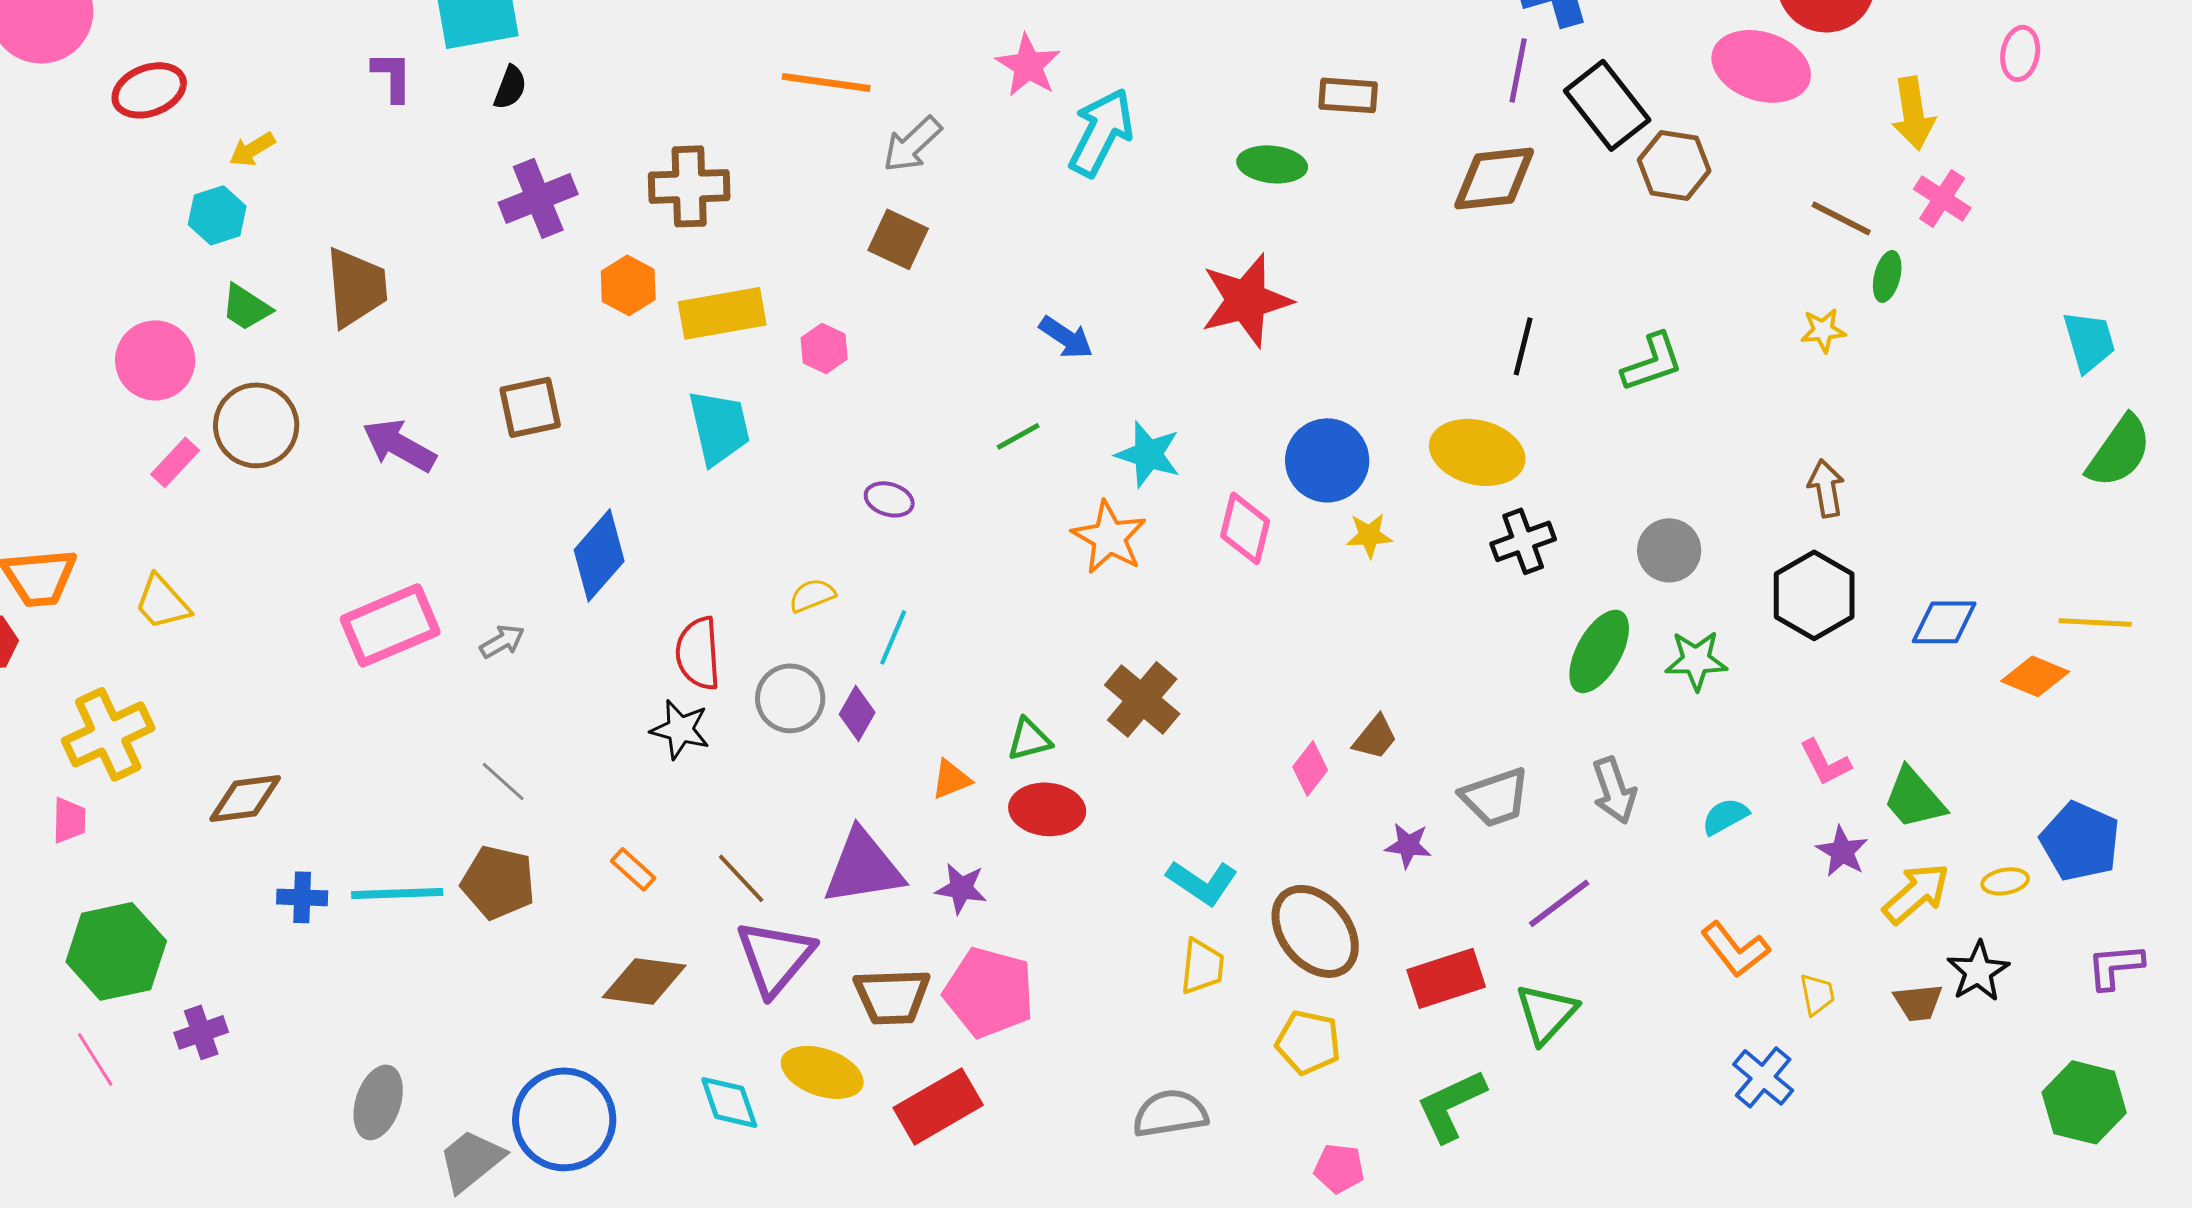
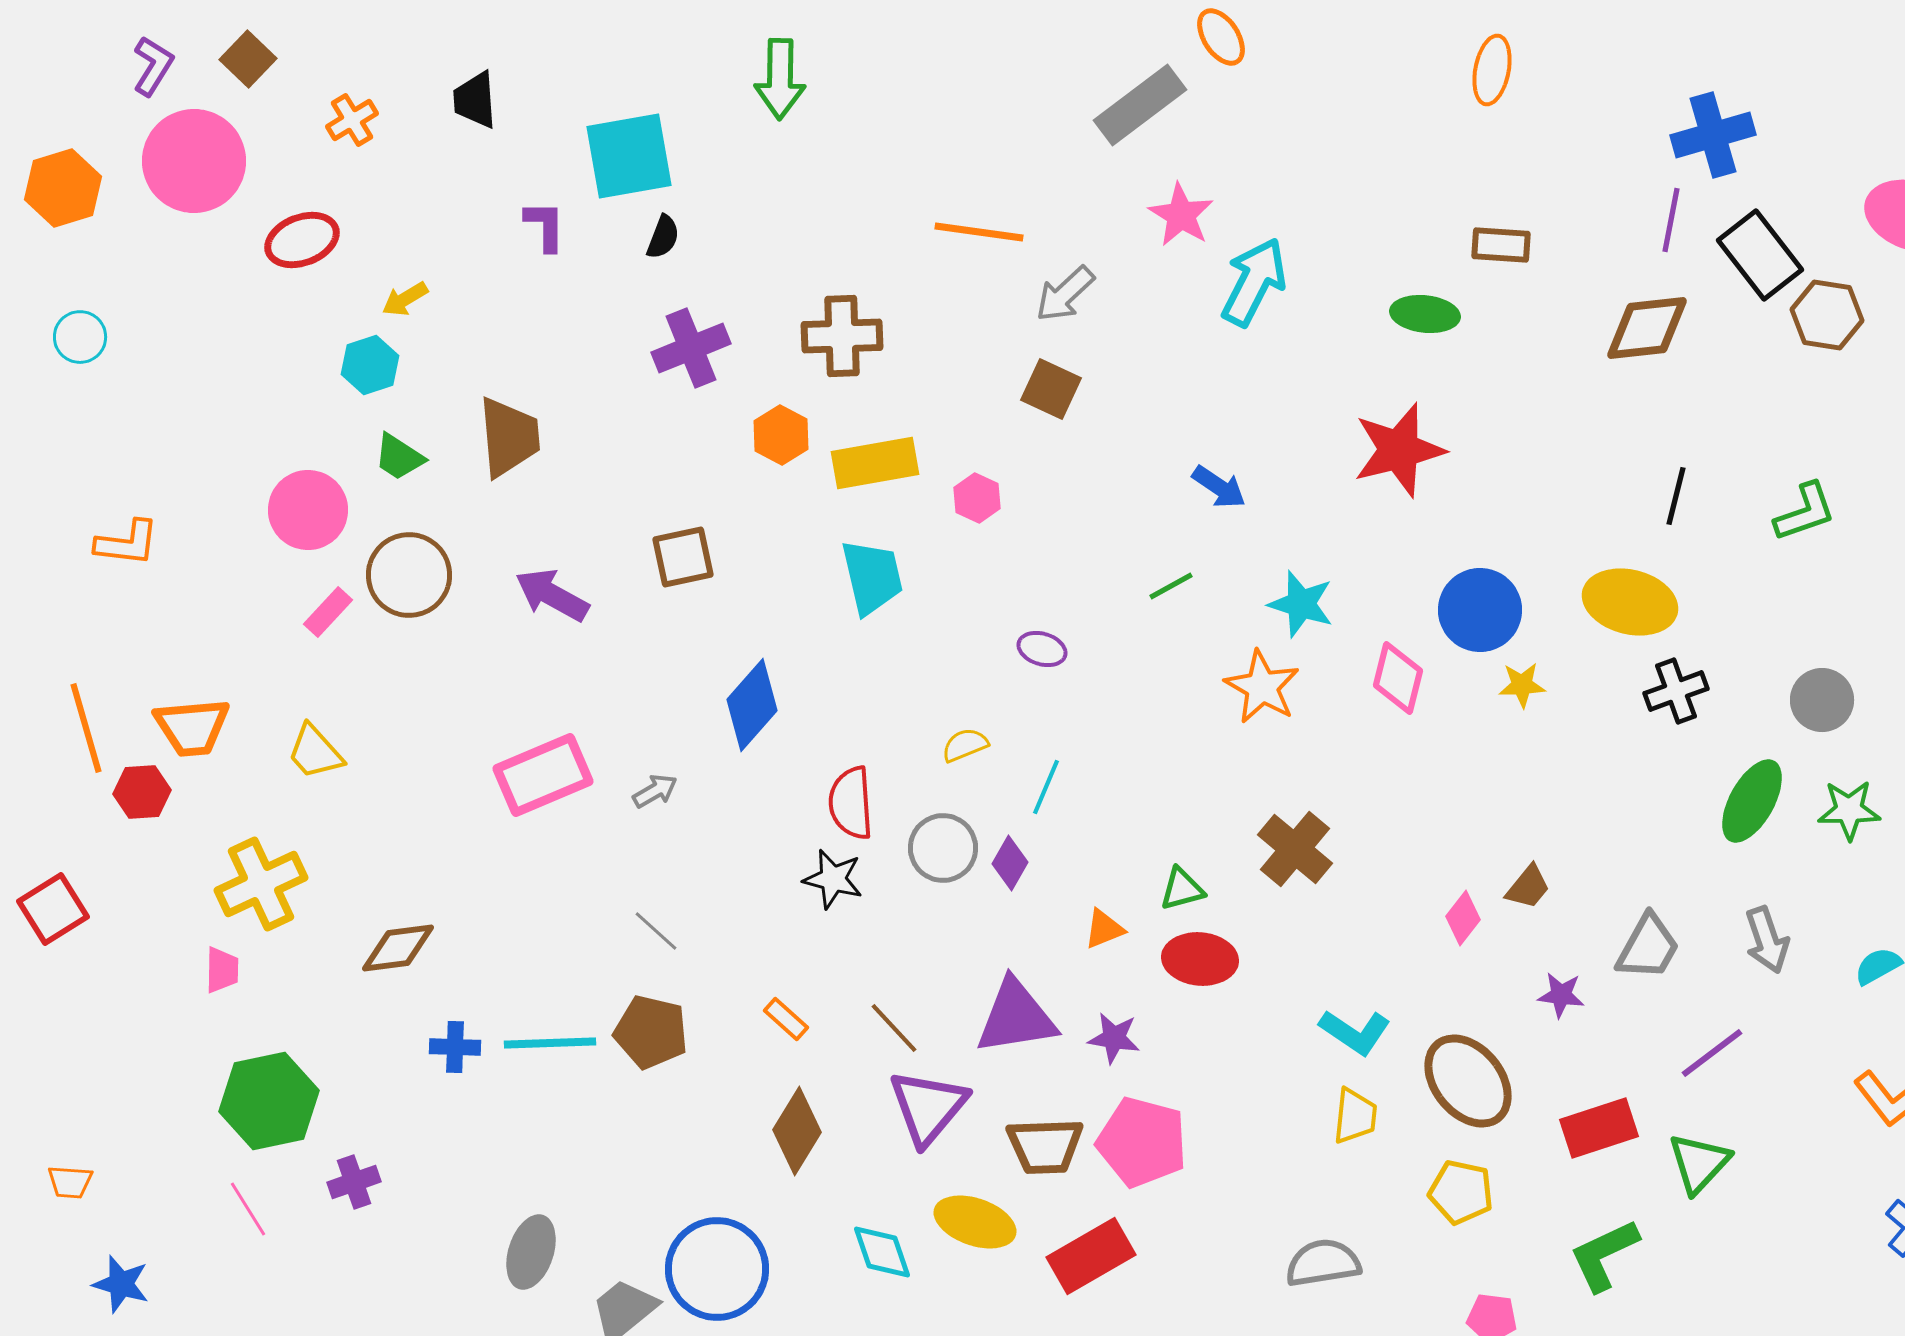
gray trapezoid: (1495, 797) -> (1648, 947), turned -42
brown diamond: (644, 981) -> (797, 1131), turned -66

